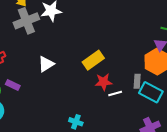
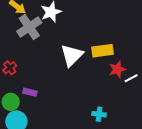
yellow rectangle: (93, 60) -> (103, 51), turned 40
white triangle: (46, 64) -> (72, 55), moved, size x1.4

